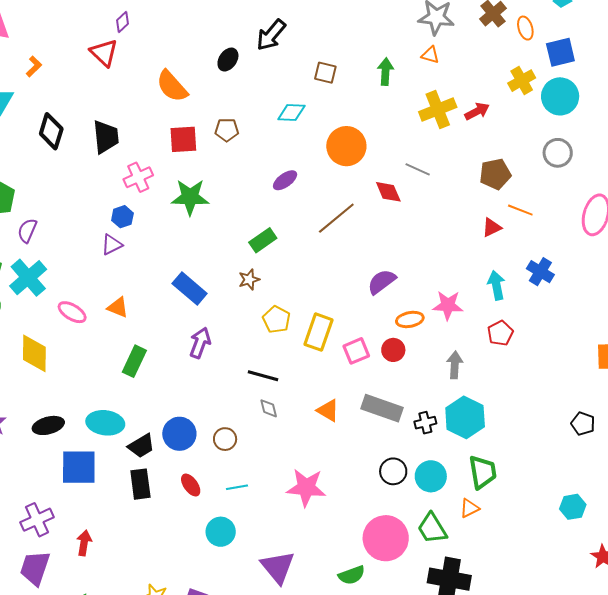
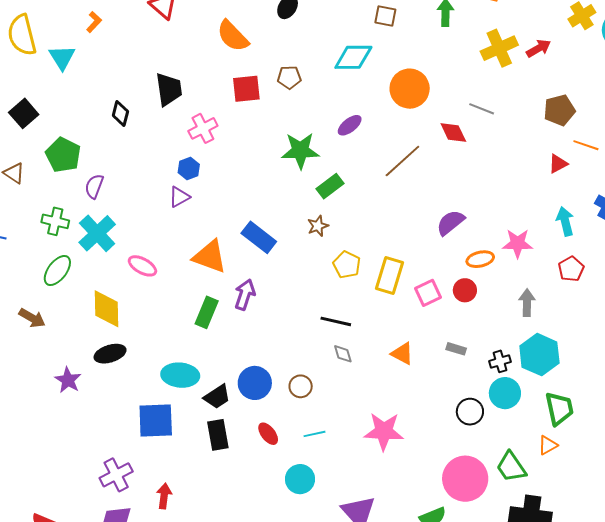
cyan diamond: (291, 112) -> (353, 57), size x1.4
black diamond: (51, 131) -> (120, 113), moved, size x0.7
green star: (190, 197) -> (300, 151), moved
orange triangle: (118, 307) -> (210, 257), moved, size x1.6
purple arrow: (200, 343) -> (245, 295), moved
gray rectangle: (382, 408) -> (456, 349), size x0.5
black ellipse: (48, 425) -> (110, 354), moved
cyan circle: (431, 476) -> (505, 393), moved

